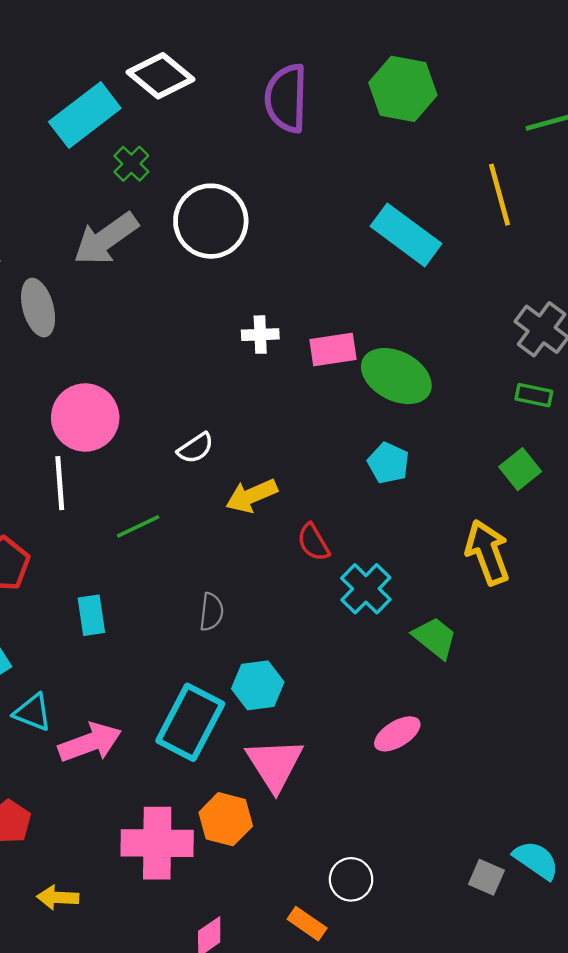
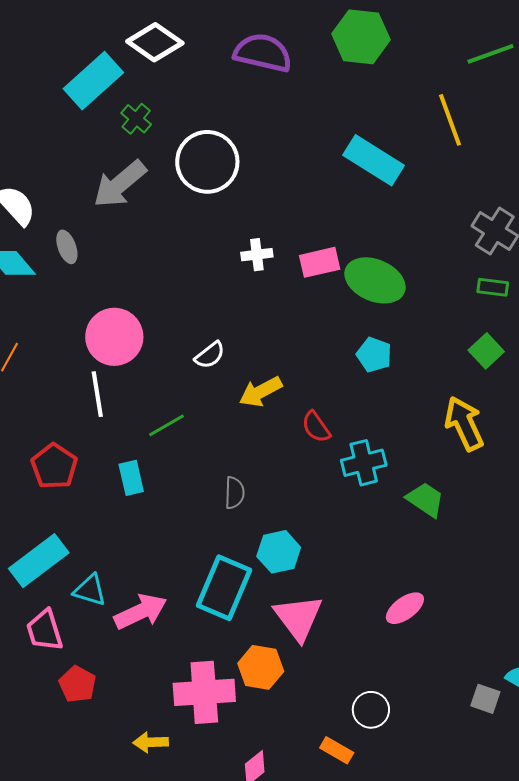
purple semicircle: (286, 98) -> (263, 53), turned 106
gray ellipse: (38, 308) -> (67, 247), size x0.7
cyan cross: (366, 589) -> (364, 463), turned 36
cyan rectangle: (91, 615) -> (131, 478), moved
pink ellipse: (397, 734) -> (405, 608), moved
yellow arrow: (58, 897) -> (151, 742), moved

